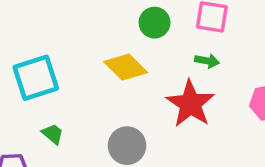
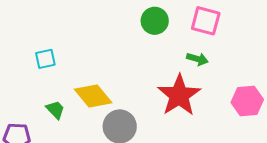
yellow diamond: (126, 67) -> (93, 96), moved
cyan square: (36, 78) -> (45, 59), size x0.5

